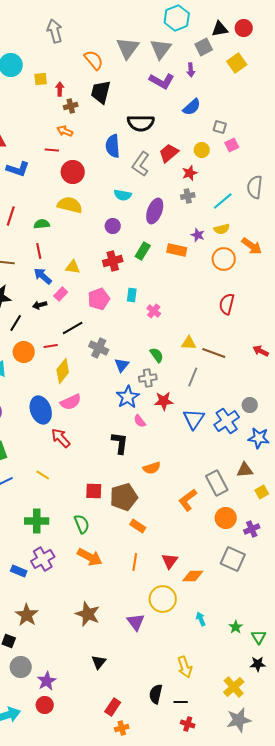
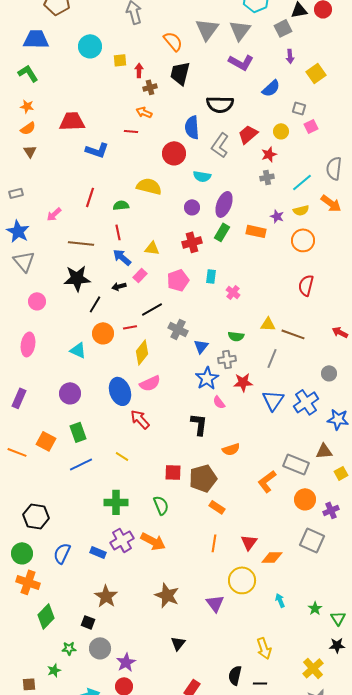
yellow square: (237, 63) -> (316, 73), moved
purple arrow: (191, 70) -> (290, 56), moved
red circle: (73, 172) -> (174, 153), moved
purple ellipse: (155, 211) -> (224, 204), moved
orange arrow: (252, 246) -> (331, 203), moved
green semicircle: (157, 355) -> (236, 336), turned 133
gray circle: (250, 405) -> (329, 373), moved
gray rectangle: (217, 483) -> (296, 464), turned -40
orange arrow: (90, 557) -> (153, 541), moved

